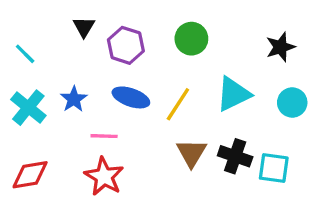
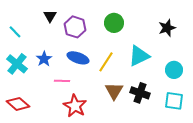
cyan circle: (292, 102) -> (174, 70), moved
cyan square: (274, 168) -> (174, 101), moved
red diamond: (30, 175) -> (18, 104), turned 50
red star: (104, 176) -> (75, 106), moved

